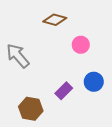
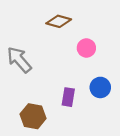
purple rectangle: (64, 91) -> (68, 97), turned -36

